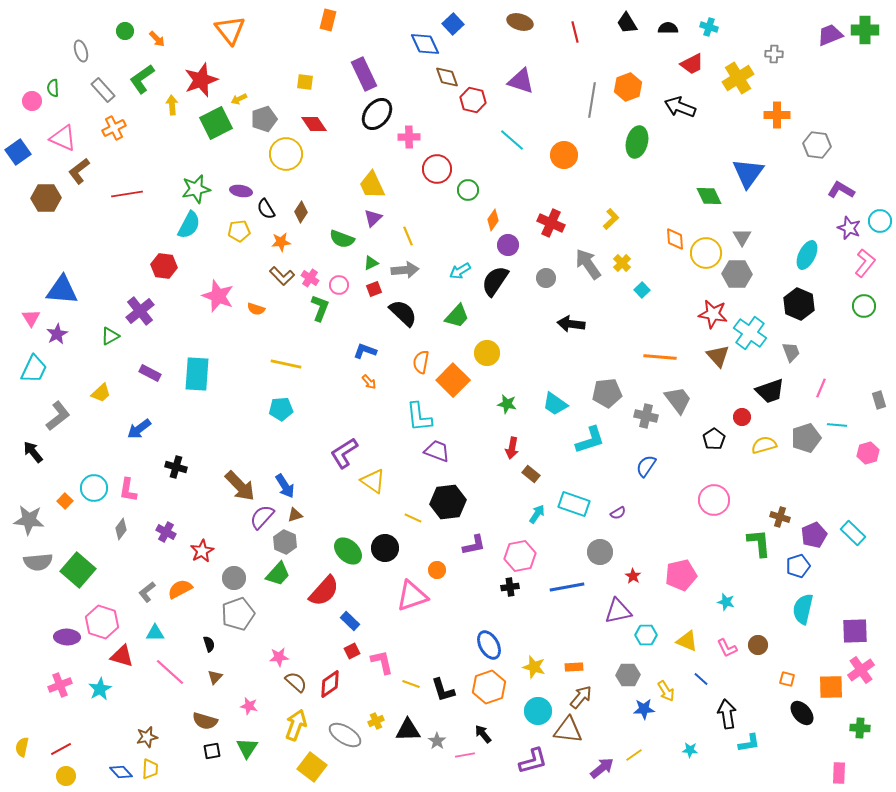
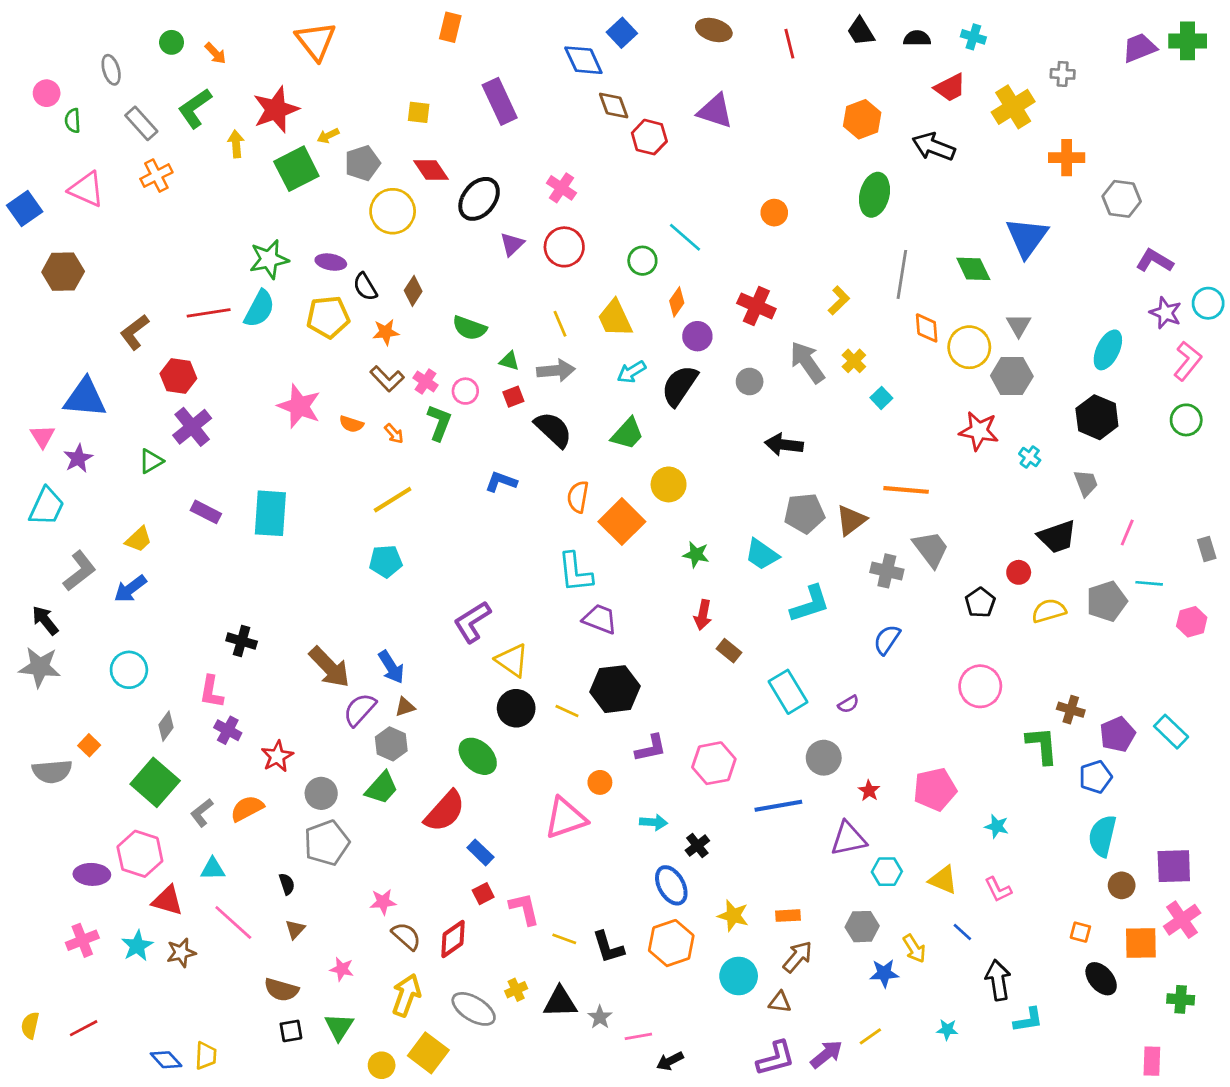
gray line: (592, 100) -> (902, 274), moved
pink circle: (32, 101) -> (47, 93), moved
black ellipse: (377, 114) -> (479, 199), moved
pink cross: (409, 137) -> (561, 188), turned 35
cyan line: (512, 140) -> (685, 237), moved
orange circle: (564, 155) -> (774, 213), size x0.7
red circle: (437, 169) -> (564, 247), moved
brown L-shape: (79, 171) -> (134, 332), moved
yellow trapezoid: (372, 185) -> (615, 318), moved
red line: (127, 194) -> (209, 313), moved
purple triangle: (373, 218) -> (512, 244), moved
yellow pentagon: (239, 231) -> (328, 317), size x1.4
green triangle: (371, 263) -> (509, 361), turned 42
red hexagon: (164, 266) -> (178, 376), moved
cyan cross: (750, 333) -> (1030, 457), size x0.5
brown triangle: (718, 356) -> (851, 520), moved, turned 35
yellow line: (286, 364) -> (393, 500), turned -44
orange arrow: (369, 382) -> (394, 434), moved
gray pentagon: (607, 393) -> (804, 513), moved
blue arrow: (139, 429) -> (130, 589), moved
pink L-shape: (128, 490) -> (211, 692), moved
orange square: (65, 501) -> (89, 745), moved
cyan rectangle: (574, 504) -> (788, 692), turned 40
cyan arrow: (537, 514) -> (653, 822), moved, turned 60
gray star: (29, 520) -> (40, 667), moved
black circle: (385, 548) -> (516, 708), moved
green square: (78, 570) -> (155, 782), moved
black cross: (510, 587) -> (697, 846), moved, turned -30
brown circle: (758, 645) -> (1122, 885), moved
brown triangle: (568, 730) -> (780, 1002), size x0.6
black arrow: (483, 734) -> (670, 1061), moved, turned -78
brown star: (147, 737) -> (181, 953), moved
purple L-shape: (533, 761) -> (776, 1058), moved
yellow circle: (66, 776) -> (382, 1065), moved

